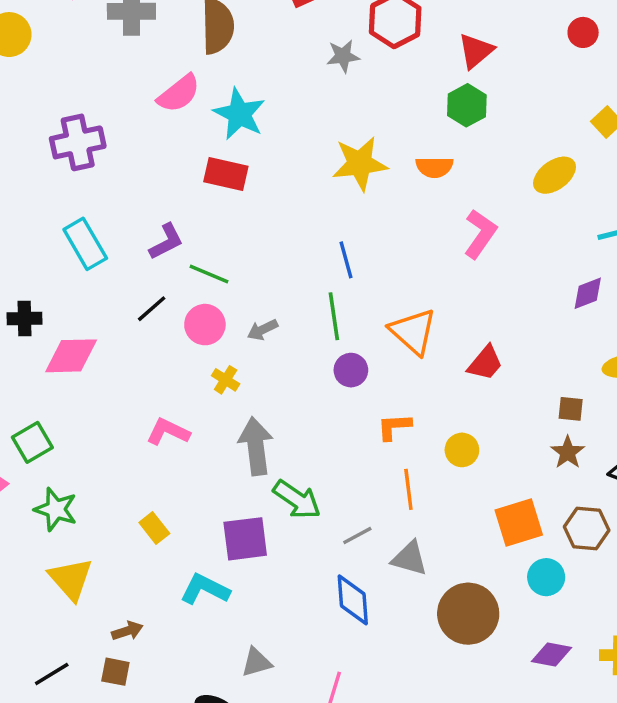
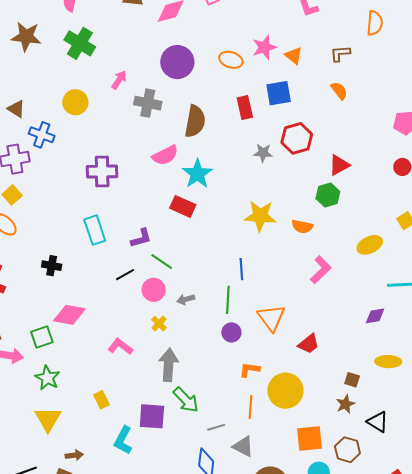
pink diamond: (71, 356) -> (69, 315), moved
yellow circle: (462, 450) -> (285, 391), size x1.8
cyan L-shape: (205, 589) -> (123, 440), turned -100

